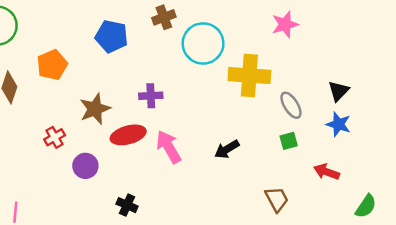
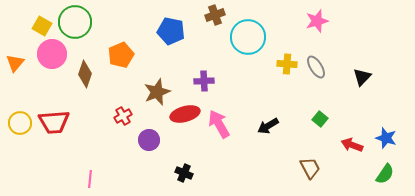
yellow cross: (249, 76) -> (287, 64), size x0.6
gray ellipse: (291, 105) -> (316, 67), moved
blue star: (339, 124) -> (386, 138), moved
green square: (289, 141) -> (320, 119), turned -35

